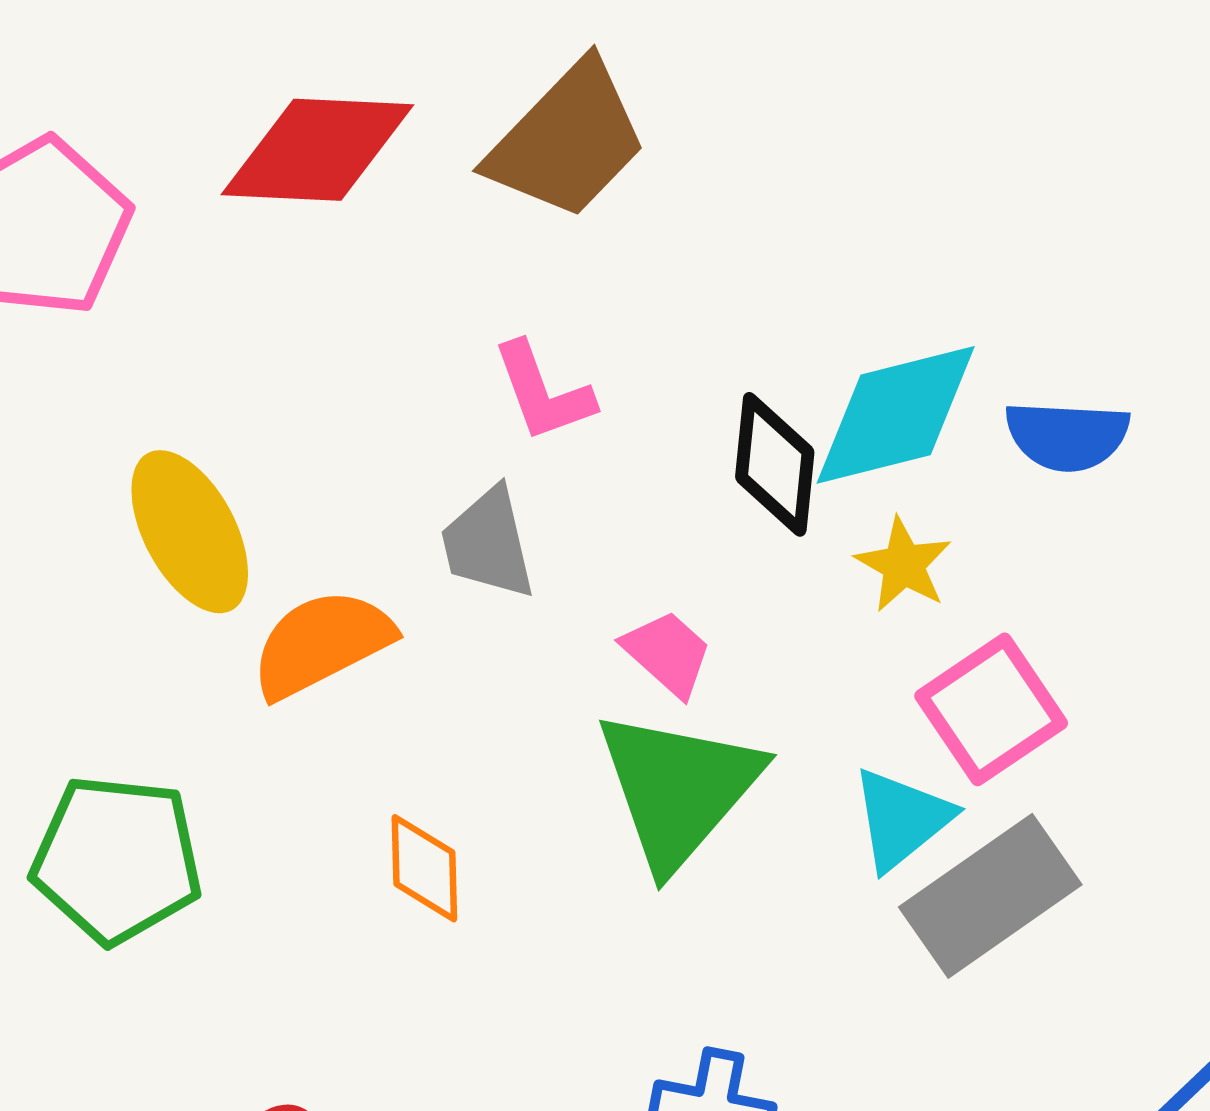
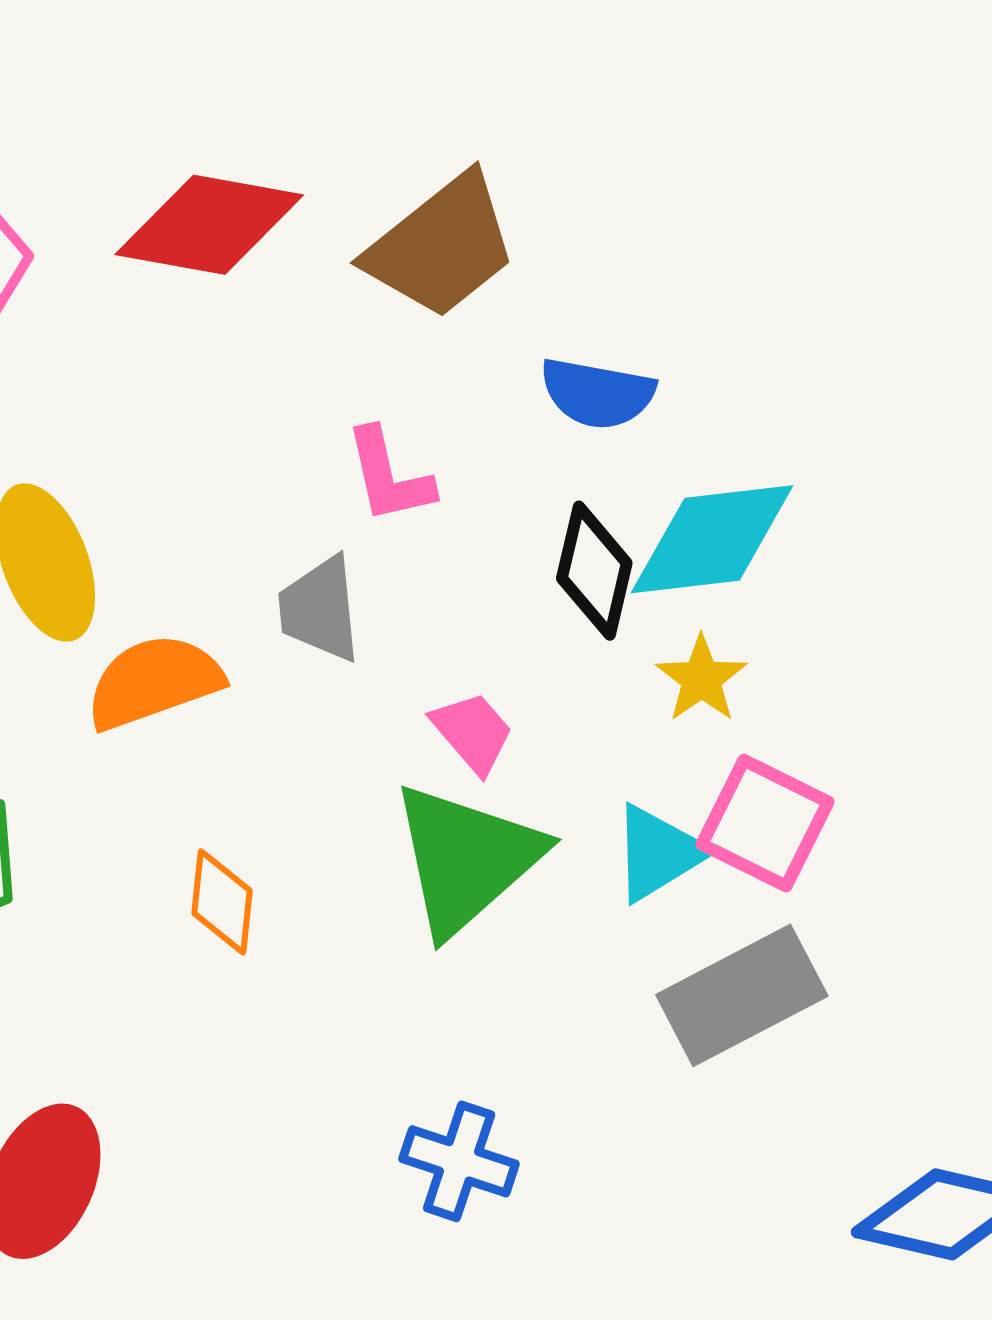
blue semicircle: (1067, 436) -> (597, 393), moved
pink square: (991, 709) -> (765, 823), turned -37
cyan triangle: (902, 819) -> (658, 853), moved

